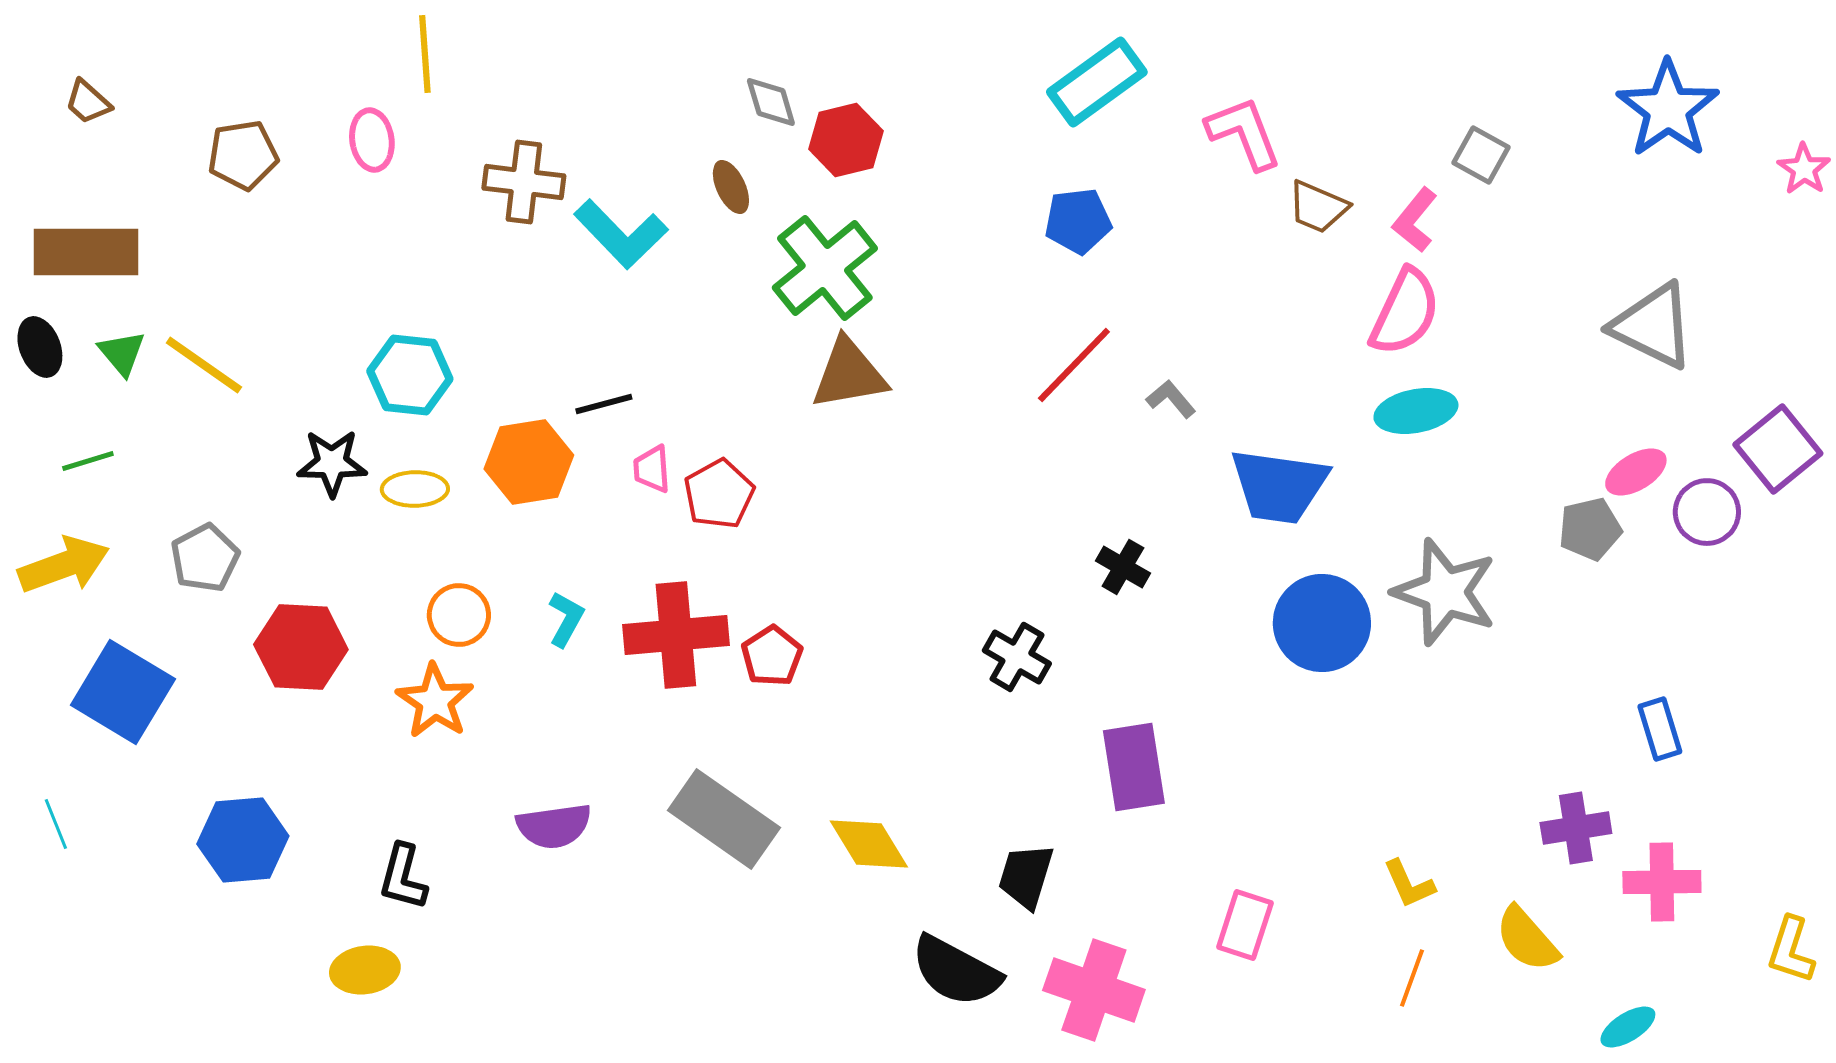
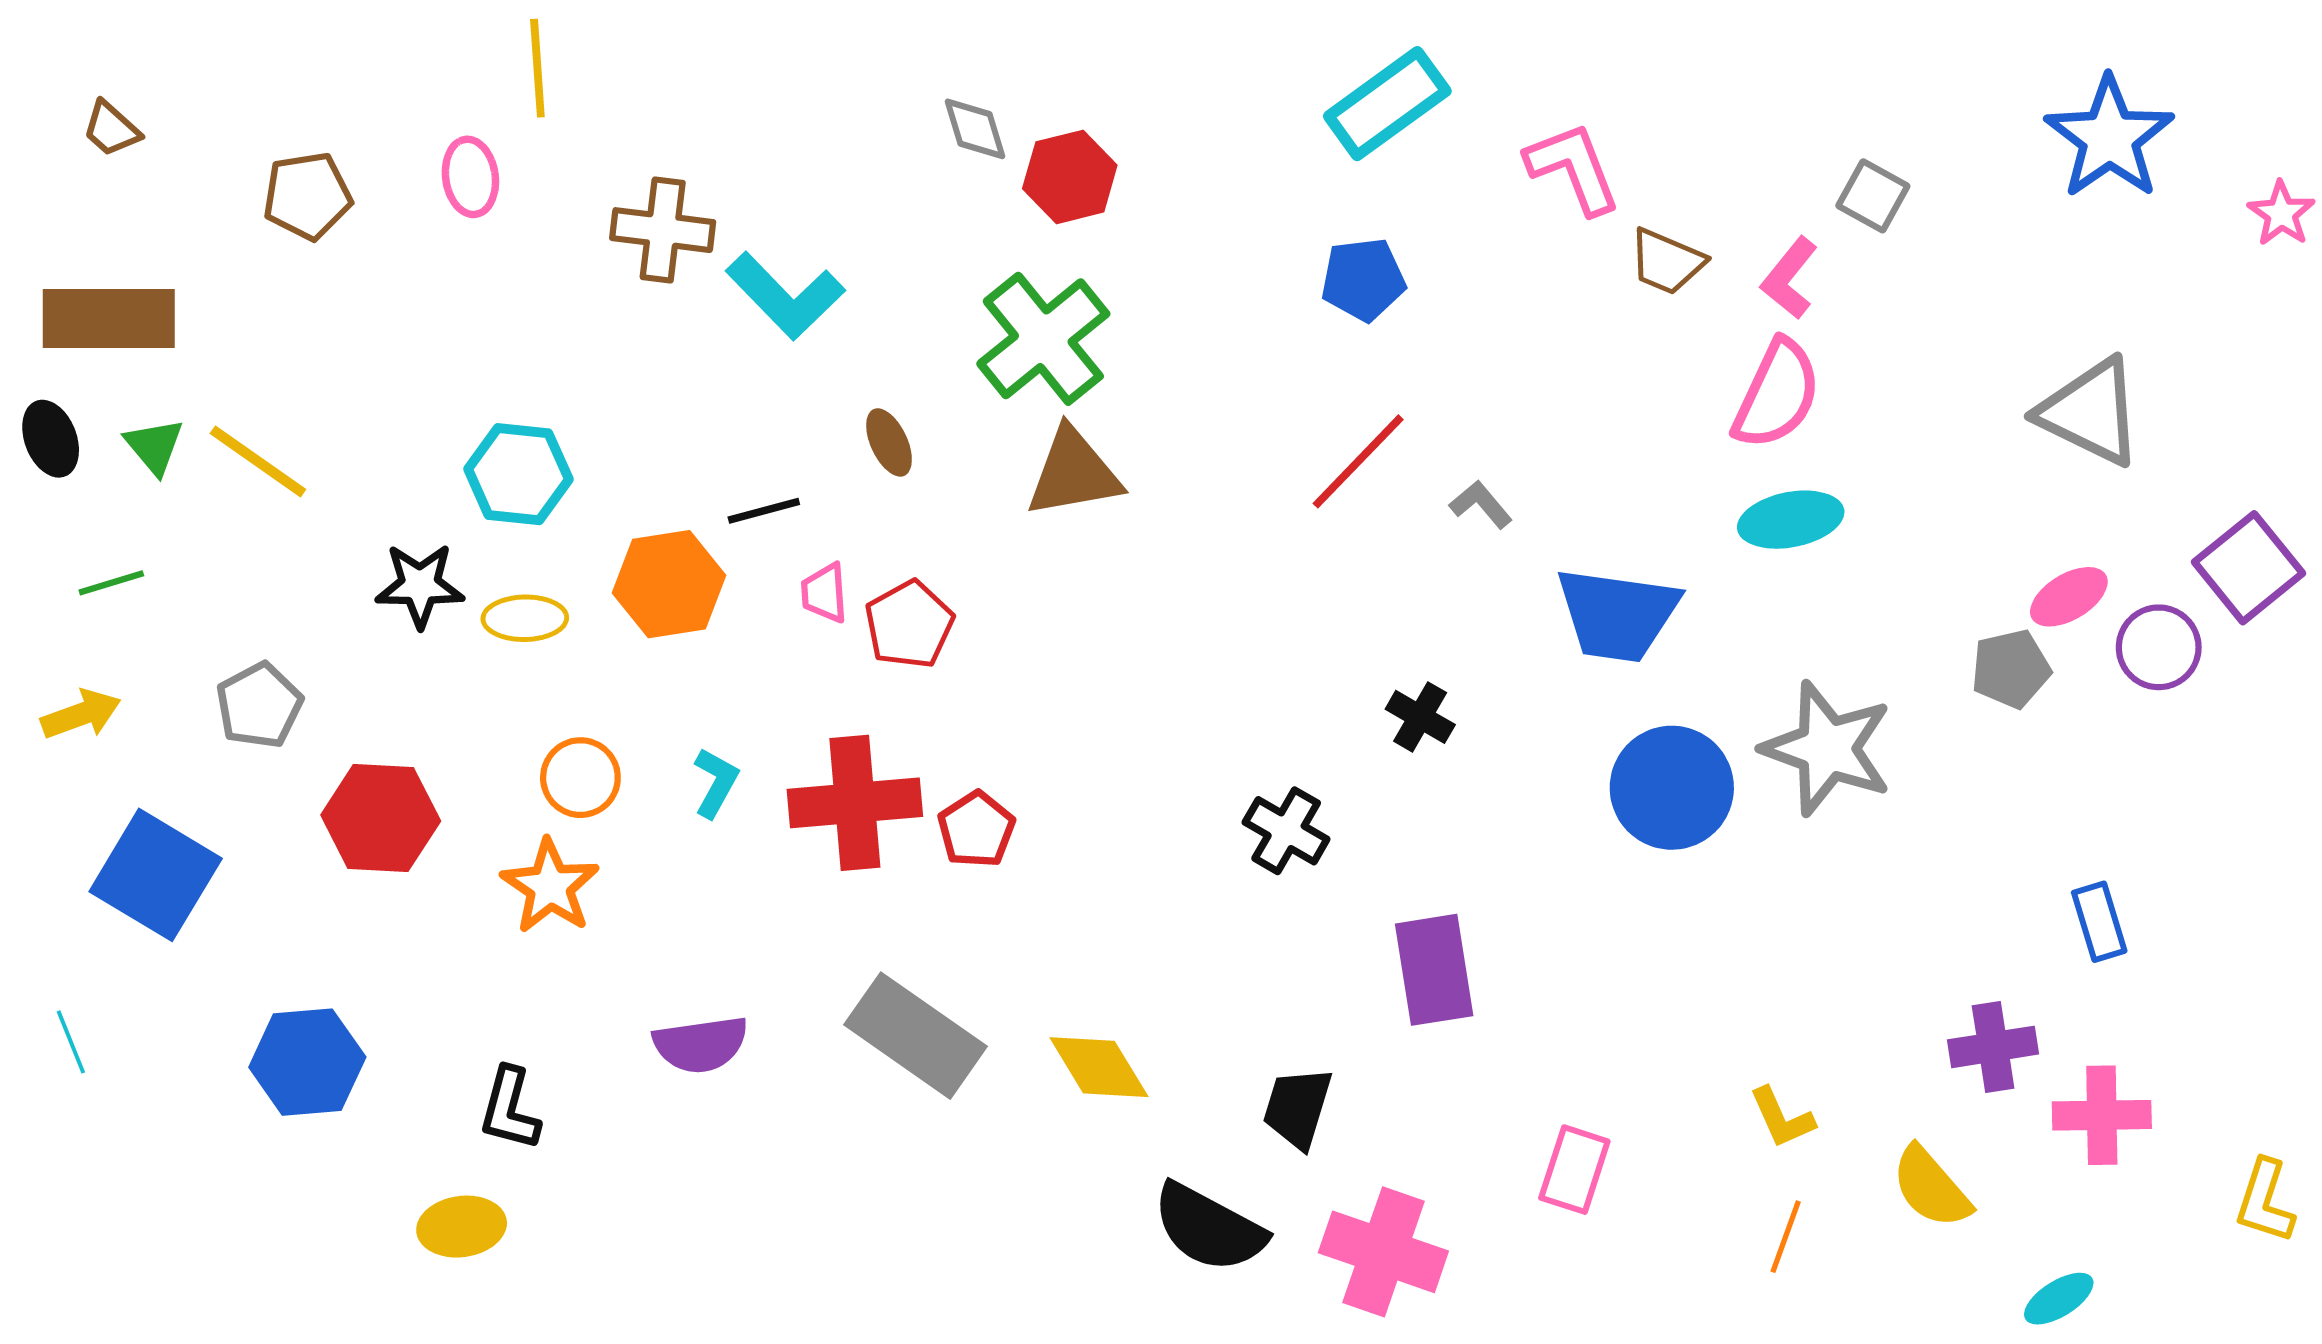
brown ellipse: (731, 187) -> (889, 442), moved
yellow arrow: (64, 565) -> (81, 714), size x0.7

